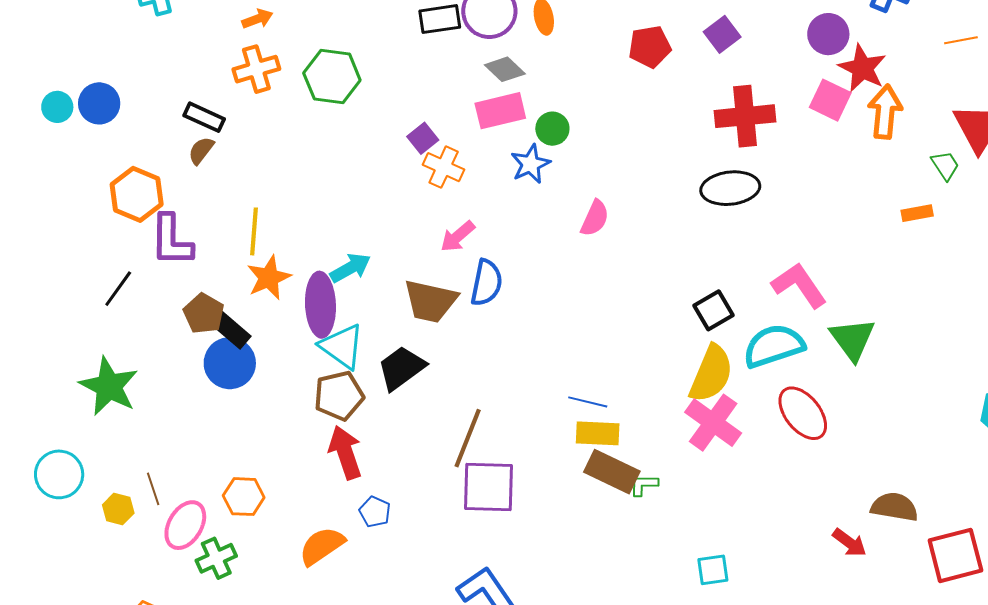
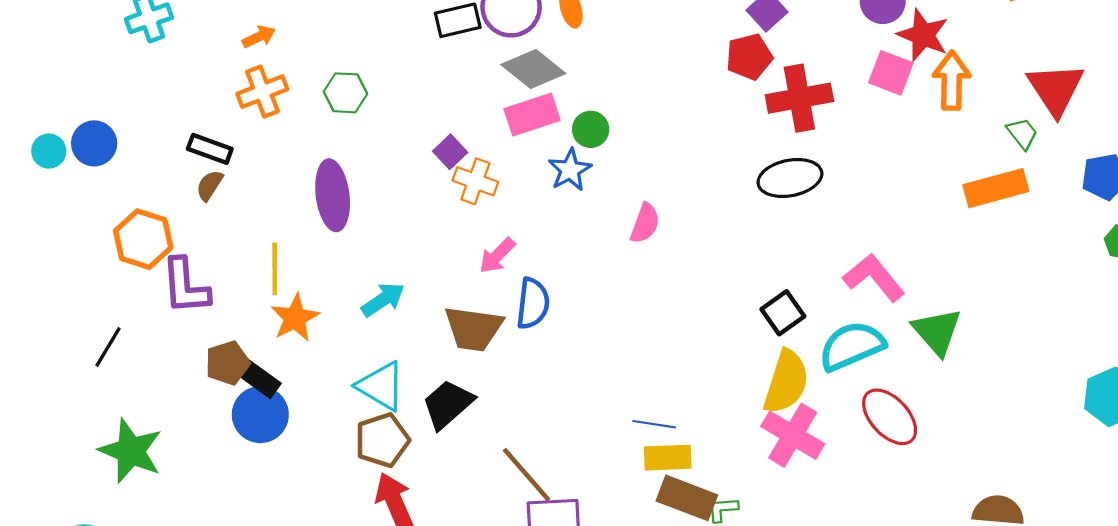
red pentagon: (650, 47) -> (749, 57), moved
gray diamond: (505, 69) -> (533, 69), size x1.4
green hexagon: (332, 77) -> (345, 93), size x0.7
orange rectangle: (917, 213) -> (996, 188), size x1.8
black line: (118, 289) -> (108, 347), moved
purple ellipse: (320, 305) -> (333, 195), moved
brown pentagon: (204, 314) -> (227, 363), turned 30
brown line: (468, 438) -> (527, 475), turned -58

